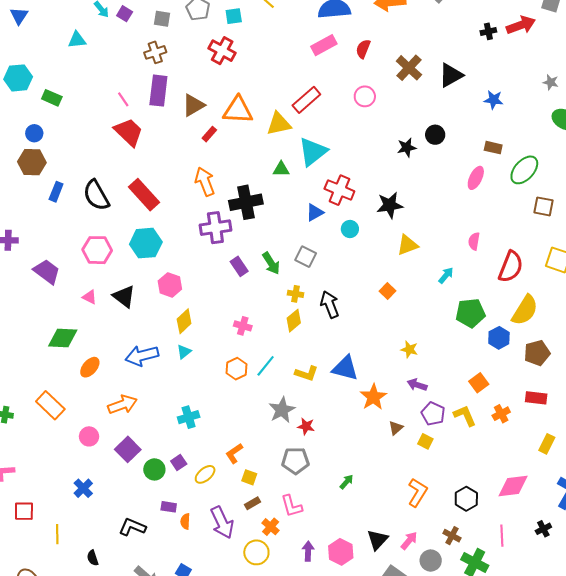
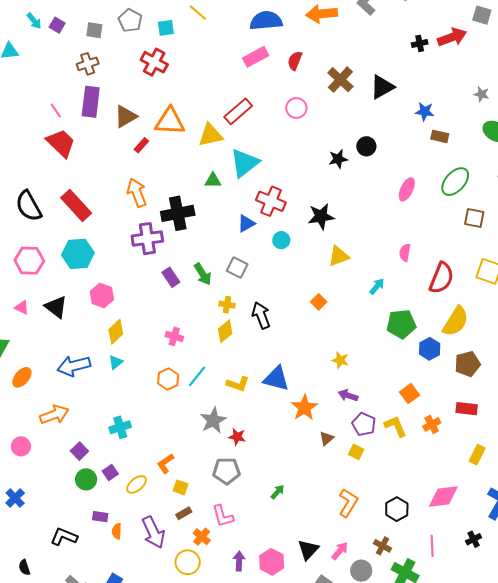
brown rectangle: (493, 148) -> (440, 136), moved
purple square: (128, 449) -> (79, 451), moved, size x0.7

